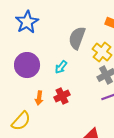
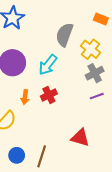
cyan arrow: (61, 67) -> (48, 65), size x1.5

